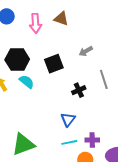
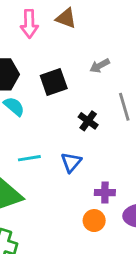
black cross: (79, 90) -> (88, 121), turned -32
cyan line: (69, 142) -> (29, 158), moved

